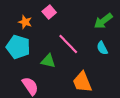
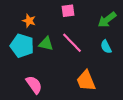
pink square: (49, 12) -> (68, 11), moved, turned 32
green triangle: (48, 61) -> (46, 44), moved

